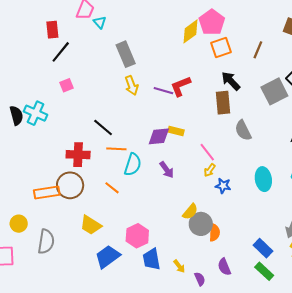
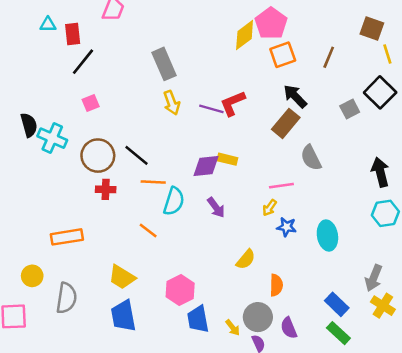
cyan triangle: (100, 22) -> (48, 25), moved, turned -48
gray square: (274, 91) -> (350, 109), size x0.6
brown rectangle: (223, 103) -> (286, 123), turned 45
black semicircle: (16, 115) -> (29, 125), moved
pink line: (207, 152) -> (281, 186), moved, turned -60
red cross: (78, 155) -> (106, 189), size x0.7
cyan ellipse: (263, 179) -> (327, 236), moved
brown circle: (70, 185) -> (98, 156), moved
gray circle: (201, 224) -> (258, 317), moved
blue trapezoid: (108, 257) -> (123, 316), moved, turned -64

